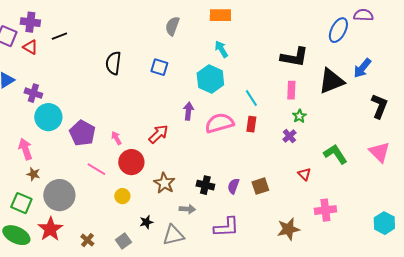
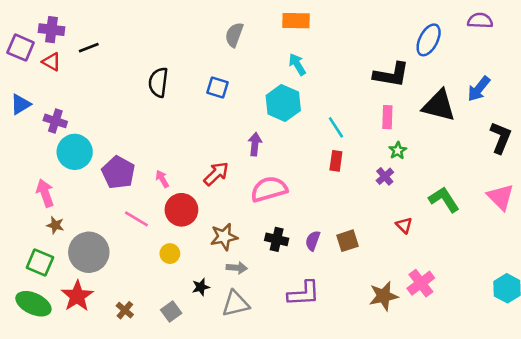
blue ellipse: (338, 30) -> (429, 40), moved
black triangle: (331, 81) -> (439, 106), turned 36
pink semicircle: (219, 123) -> (269, 189), moved
brown star: (164, 183) -> (224, 237), turned 30
gray arrow: (187, 209) -> (237, 268), moved
pink cross: (325, 210) -> (421, 283), moved, turned -30

